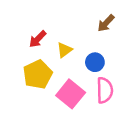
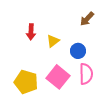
red arrow: (38, 39) -> (31, 32), turned -42
yellow pentagon: (38, 74) -> (26, 82), moved, turned -30

